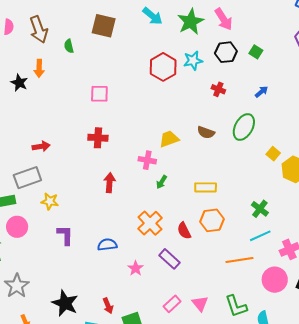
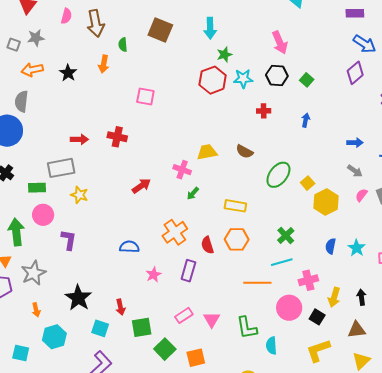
cyan arrow: (152, 16) -> (210, 28), turned 40
green star: (191, 22) -> (224, 55), moved, size x0.6
orange arrow: (39, 68) -> (104, 64), moved
red cross: (218, 89) -> (264, 111), turned -32
blue arrow: (261, 92) -> (306, 120), turned -48
green ellipse: (244, 127) -> (278, 175), moved
red cross: (98, 138) -> (117, 137), moved
red arrow: (110, 183) -> (141, 186), turned 42
purple L-shape: (65, 235) -> (69, 240), moved
purple rectangle: (169, 259) -> (188, 271), turned 55

